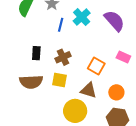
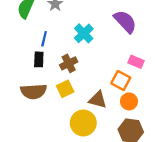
cyan cross: (82, 17) -> (84, 33), moved
blue line: (61, 25) -> (44, 39), moved
orange square: (96, 66) -> (121, 81), moved
yellow square: (59, 80) -> (65, 89), turned -35

